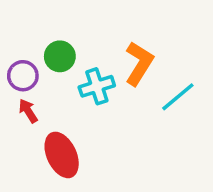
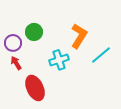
cyan cross: (97, 86) -> (59, 60), moved

